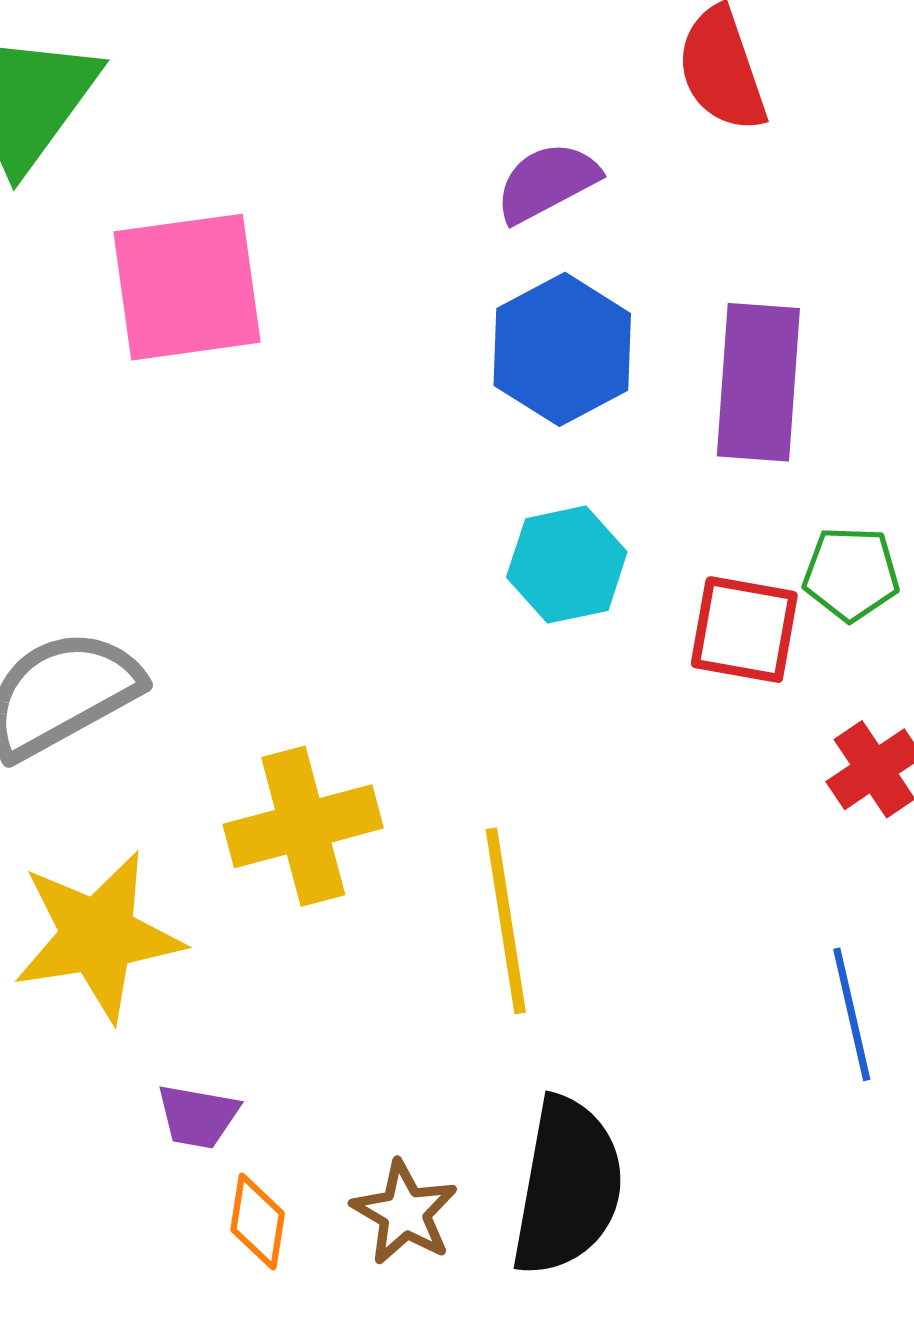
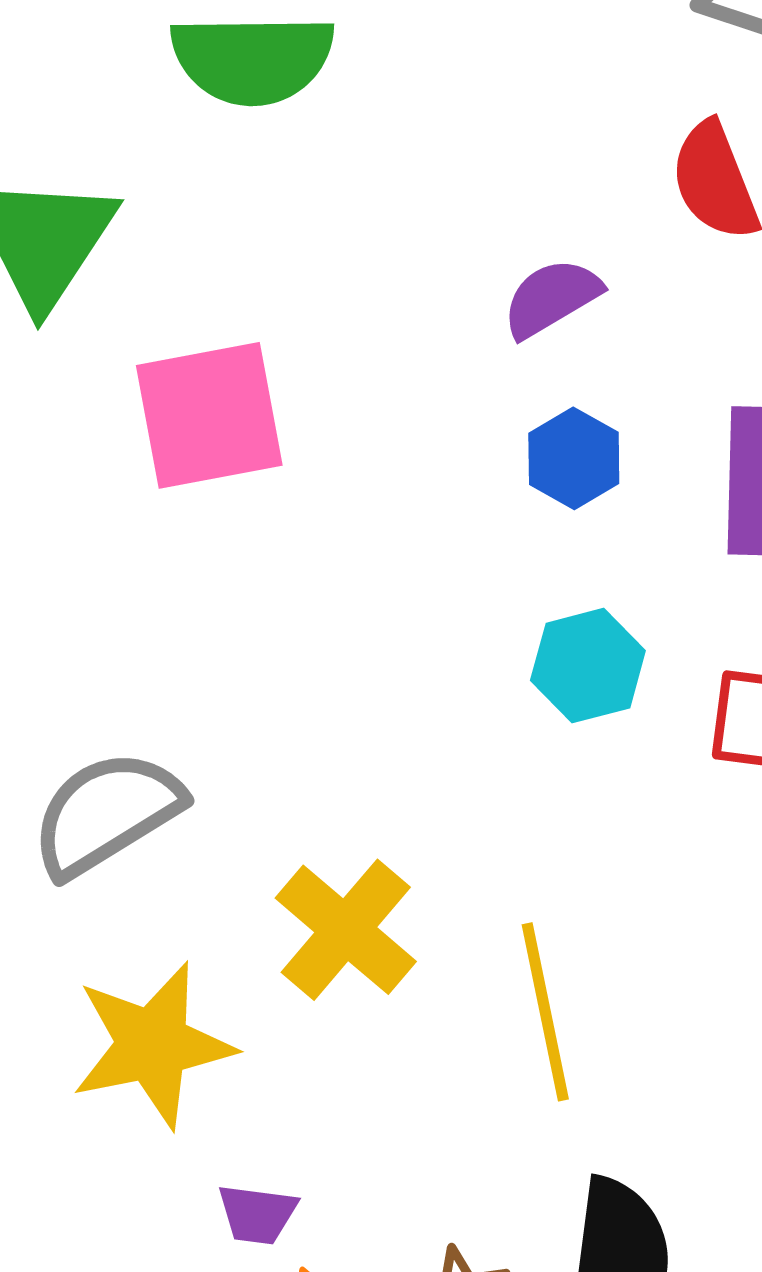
blue hexagon: (562, 349) -> (574, 458), size x0.7
yellow cross: (303, 826) -> (346, 930), turned -32

